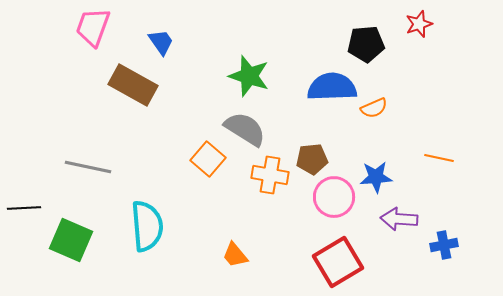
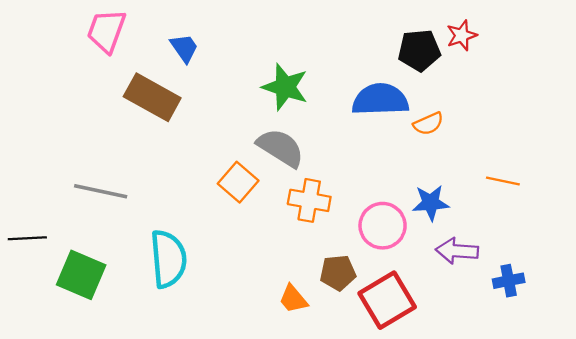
red star: (419, 24) -> (462, 35), moved
brown pentagon: (312, 159) -> (338, 273), moved
orange trapezoid: (235, 255) -> (293, 299), moved

